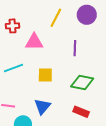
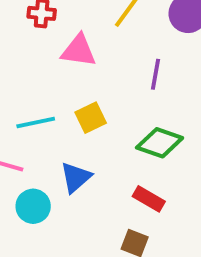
cyan line: (14, 68) -> (36, 122), moved
yellow square: (45, 75) -> (91, 118), turned -35

